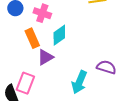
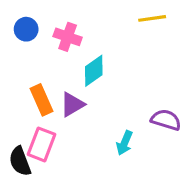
orange rectangle: (32, 38) -> (41, 100), moved
cyan arrow: (79, 82) -> (124, 143), size x0.7

